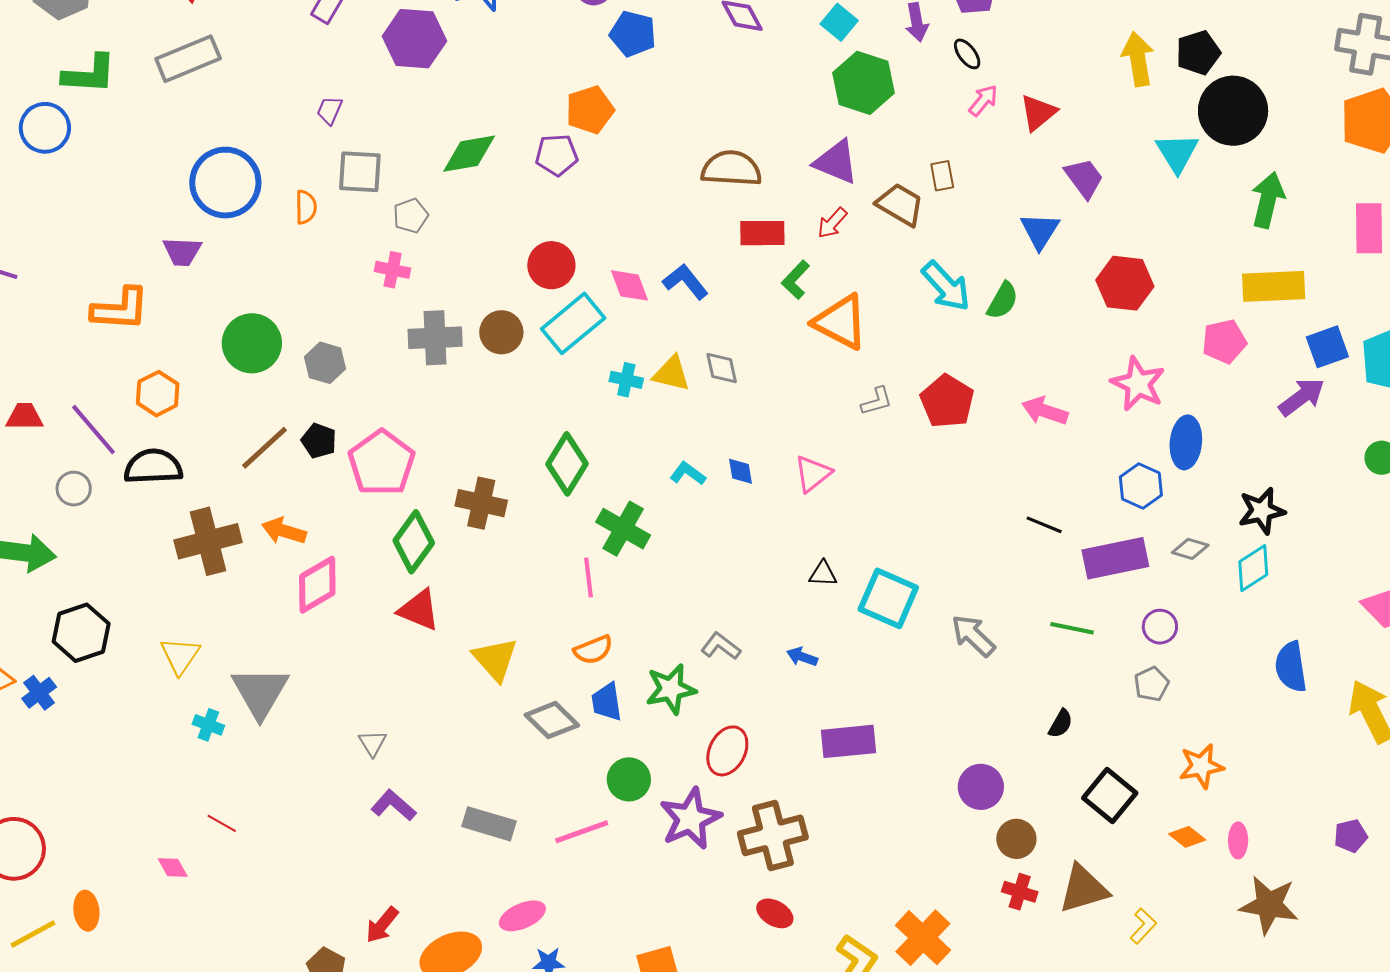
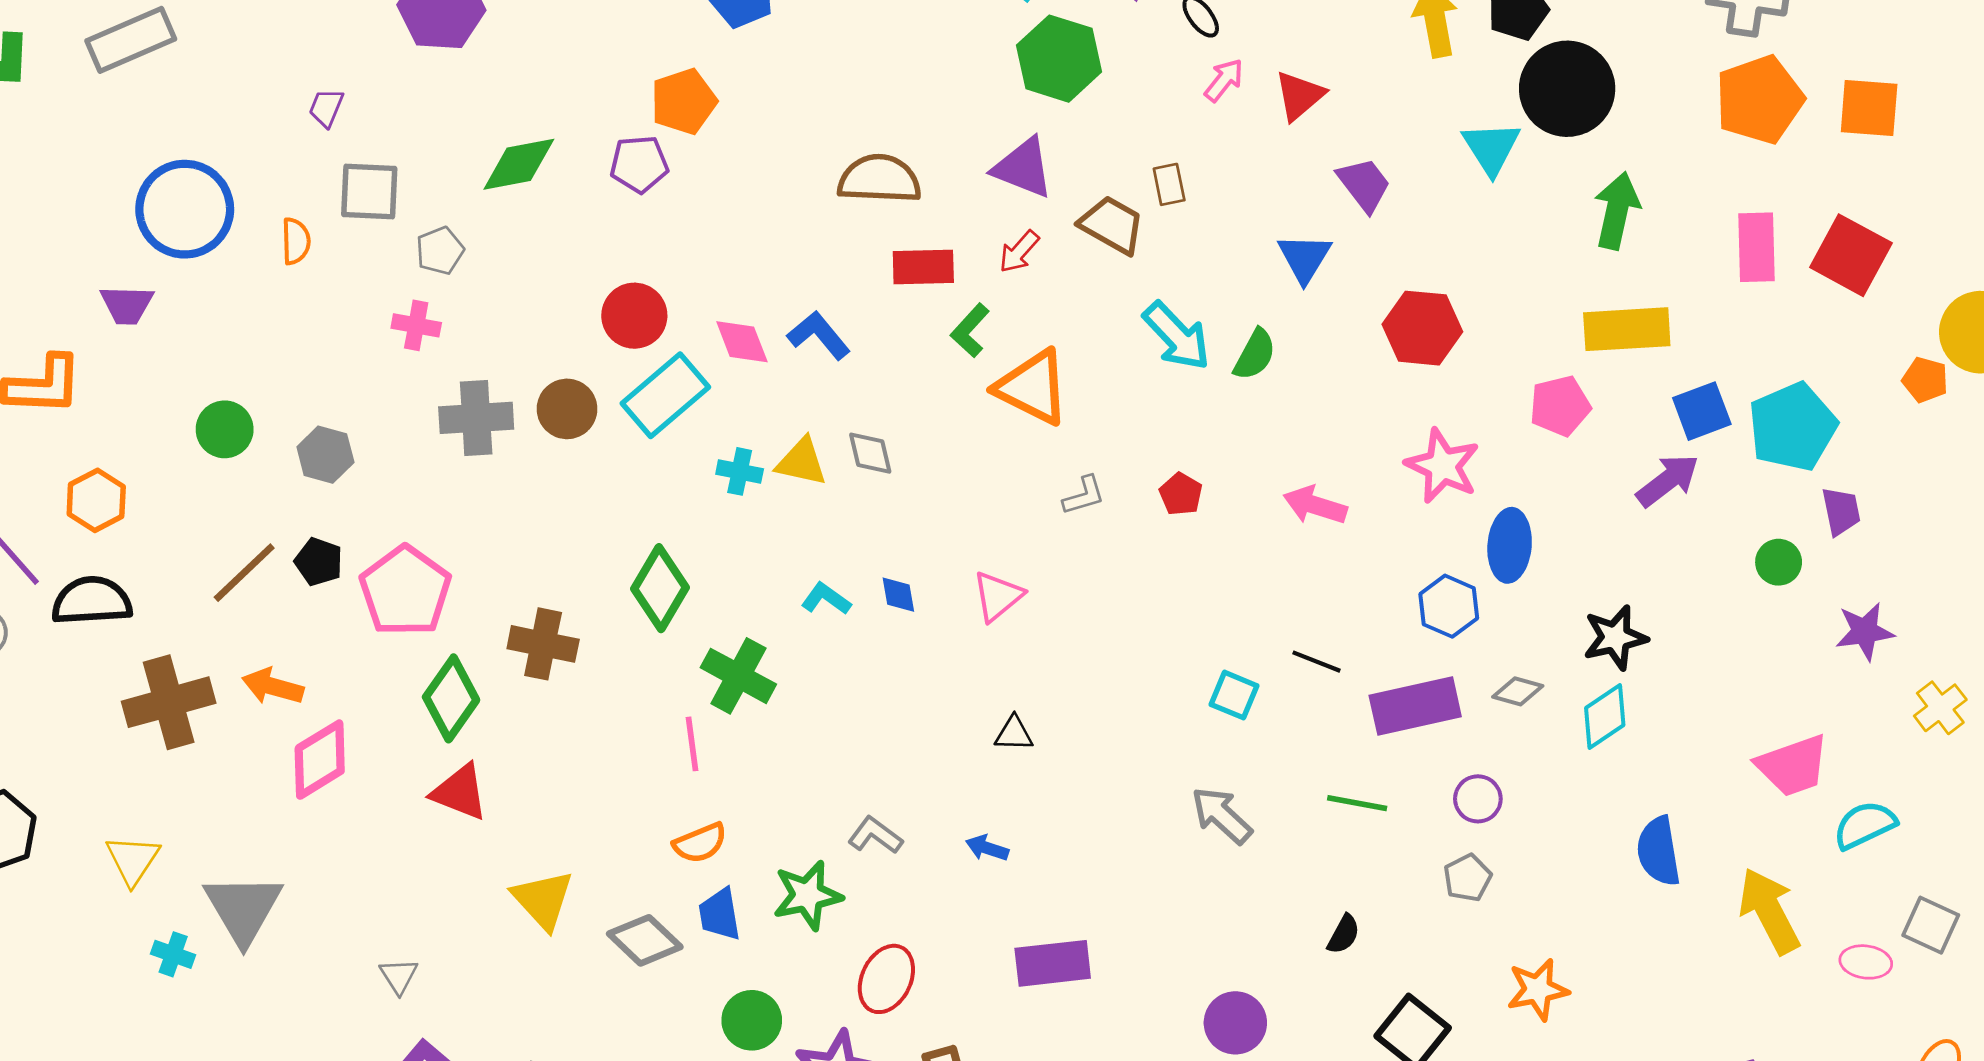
green circle: (252, 343) -> (225, 429), size x0.7
red pentagon: (947, 401) -> (1181, 494), size x0.6
cyan square: (888, 598) -> (1234, 695), moved, size x0.6
yellow triangle: (495, 659) -> (543, 900), moved

